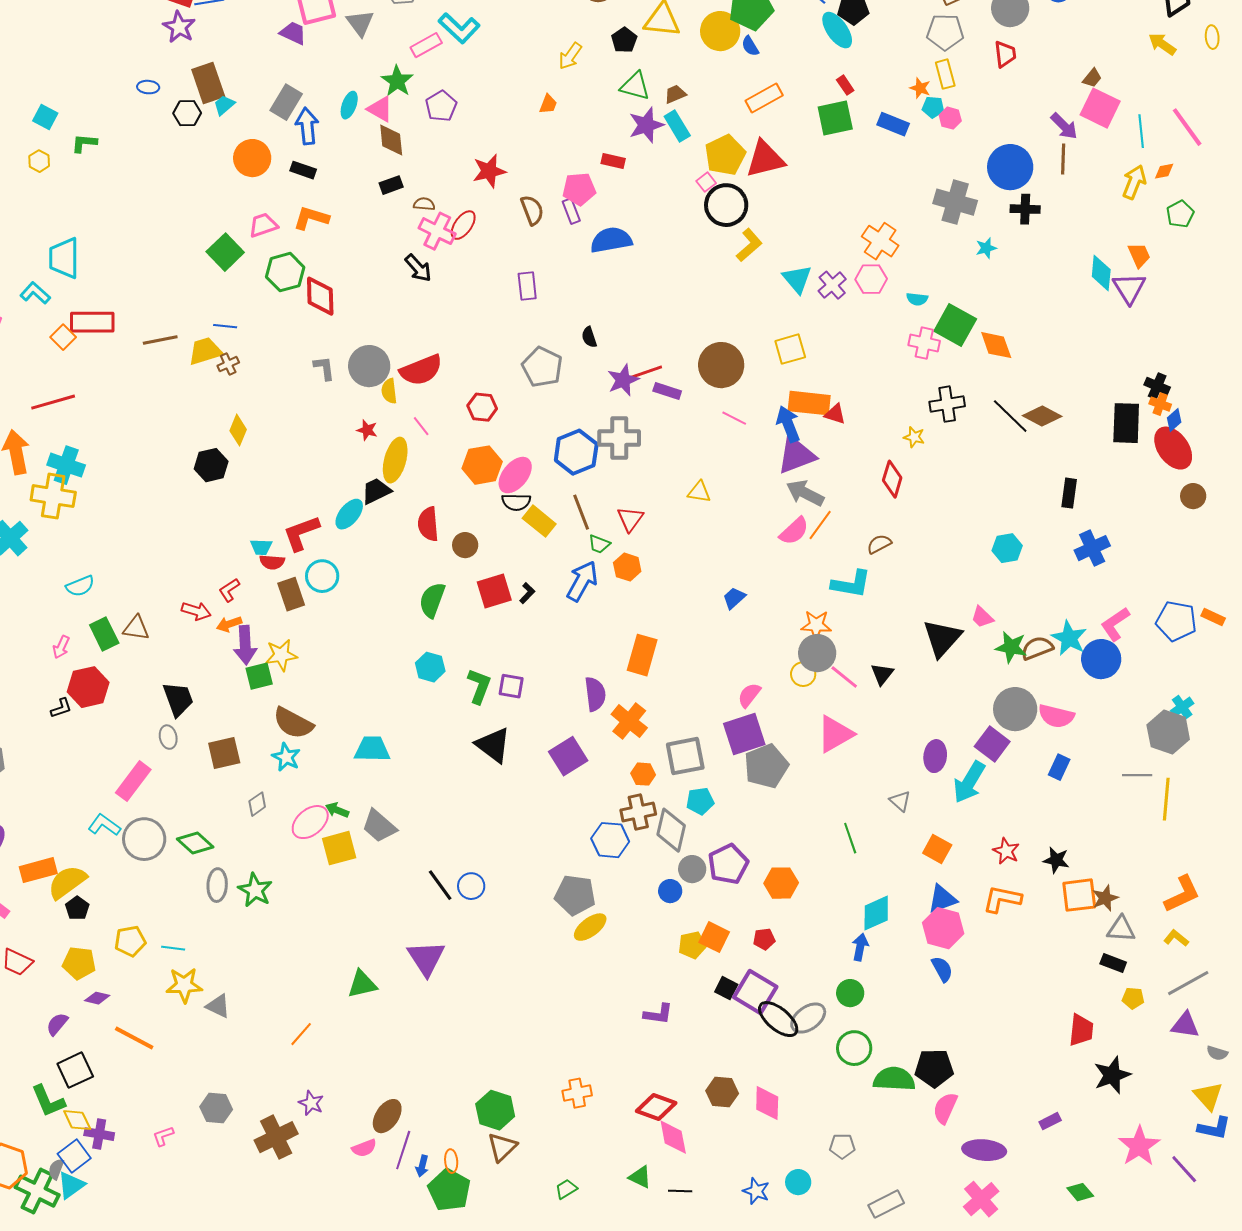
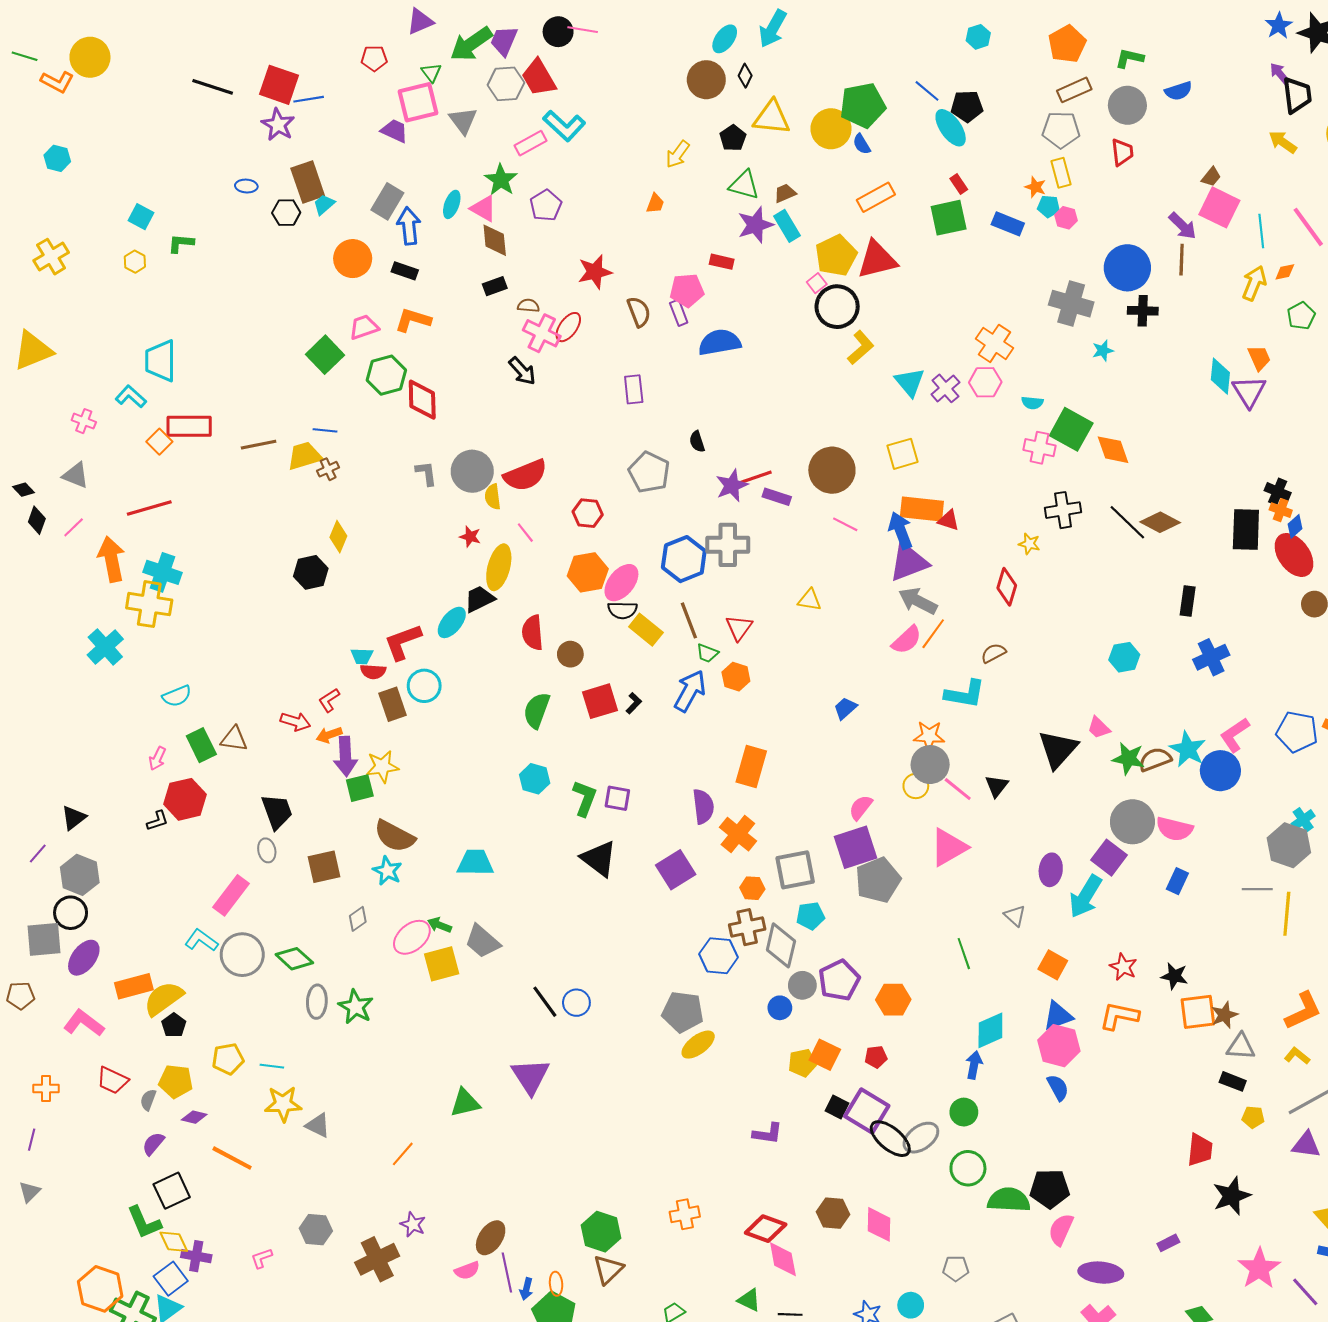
purple line: (403, 1150) -> (507, 1273), turned -30
gray semicircle: (56, 1169) -> (148, 1100), moved

